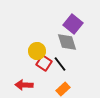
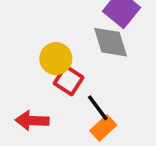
black line: (60, 64) -> (98, 108), moved

